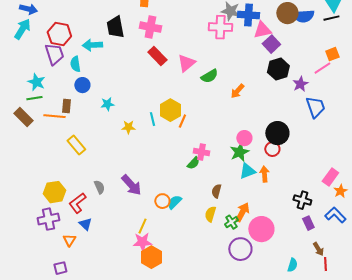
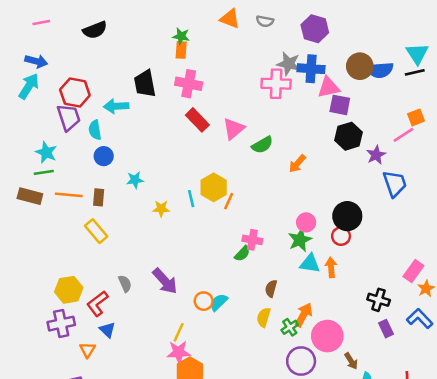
purple square: (271, 44) -> (340, 105), turned -36
brown rectangle: (66, 106) -> (99, 197), moved
brown rectangle: (23, 117) -> (30, 196), turned -30
cyan triangle: (247, 171) -> (310, 264), turned 30
brown arrow: (318, 249) -> (351, 361), moved

